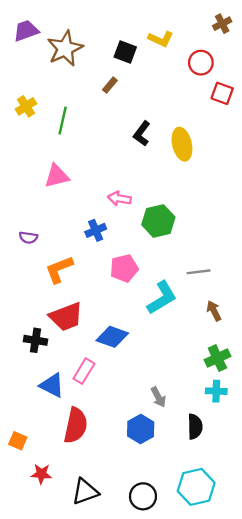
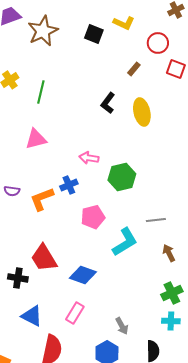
brown rectangle: (110, 85) -> (134, 69), moved
orange L-shape: (59, 269) -> (42, 199), moved
red trapezoid: (66, 317) -> (44, 258), turned 80
pink rectangle: (84, 371) -> (75, 313), moved

